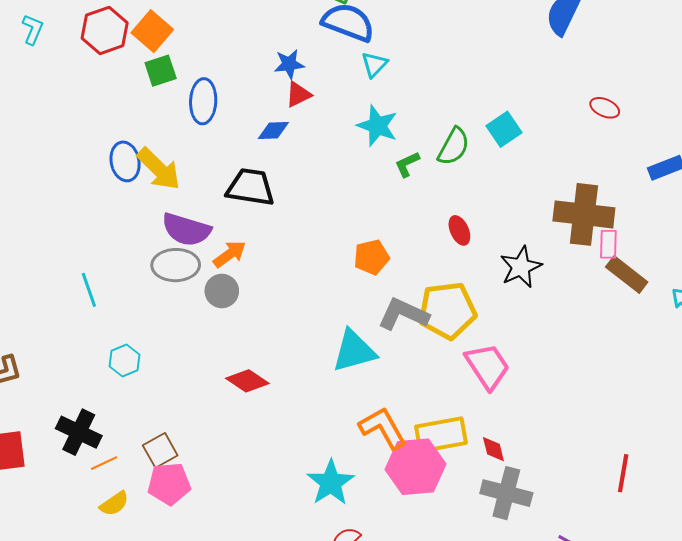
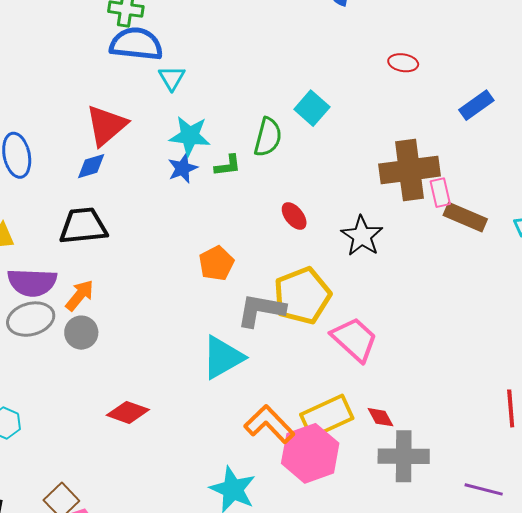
blue star: (289, 64) -> (183, 168), moved
red triangle: (298, 94) -> (106, 125), size x1.6
green L-shape: (407, 164) -> (228, 165), turned -148

